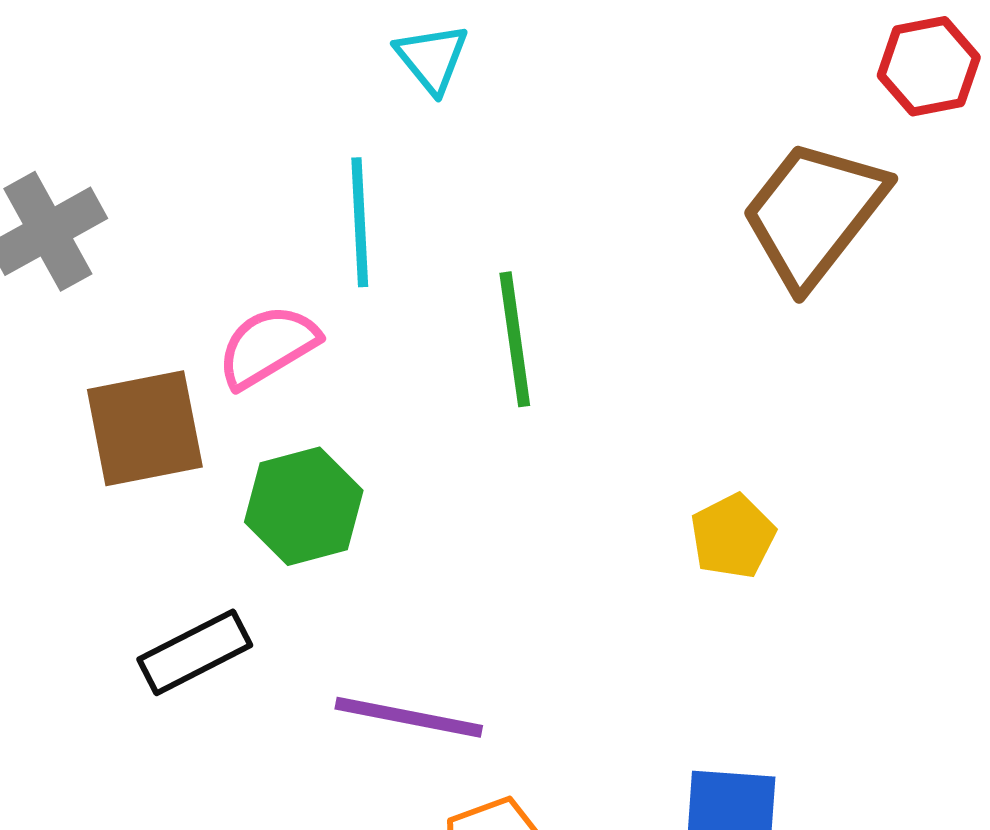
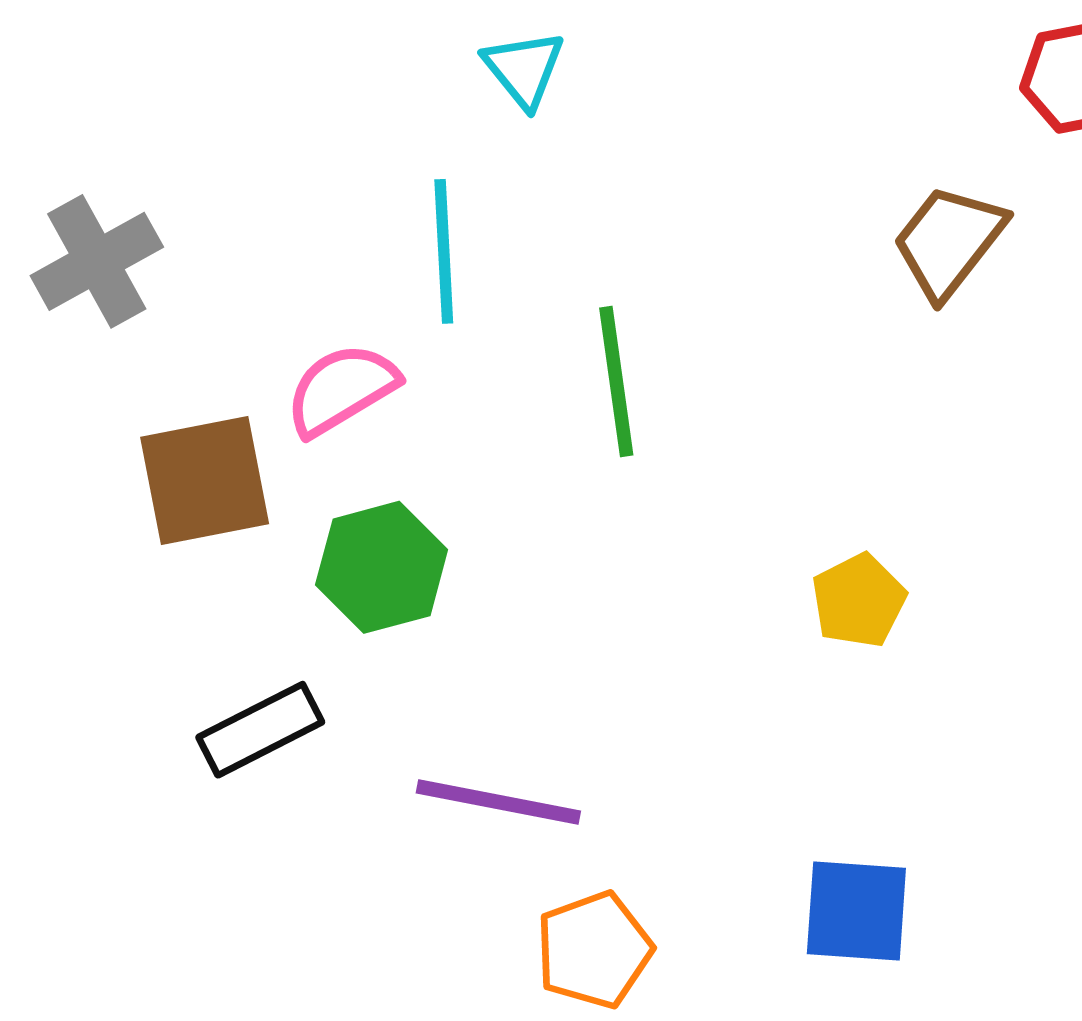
brown trapezoid: (814, 213) -> (949, 241), size x0.7

